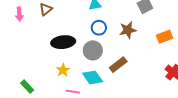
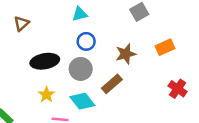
brown star: (128, 30) -> (126, 54), moved

